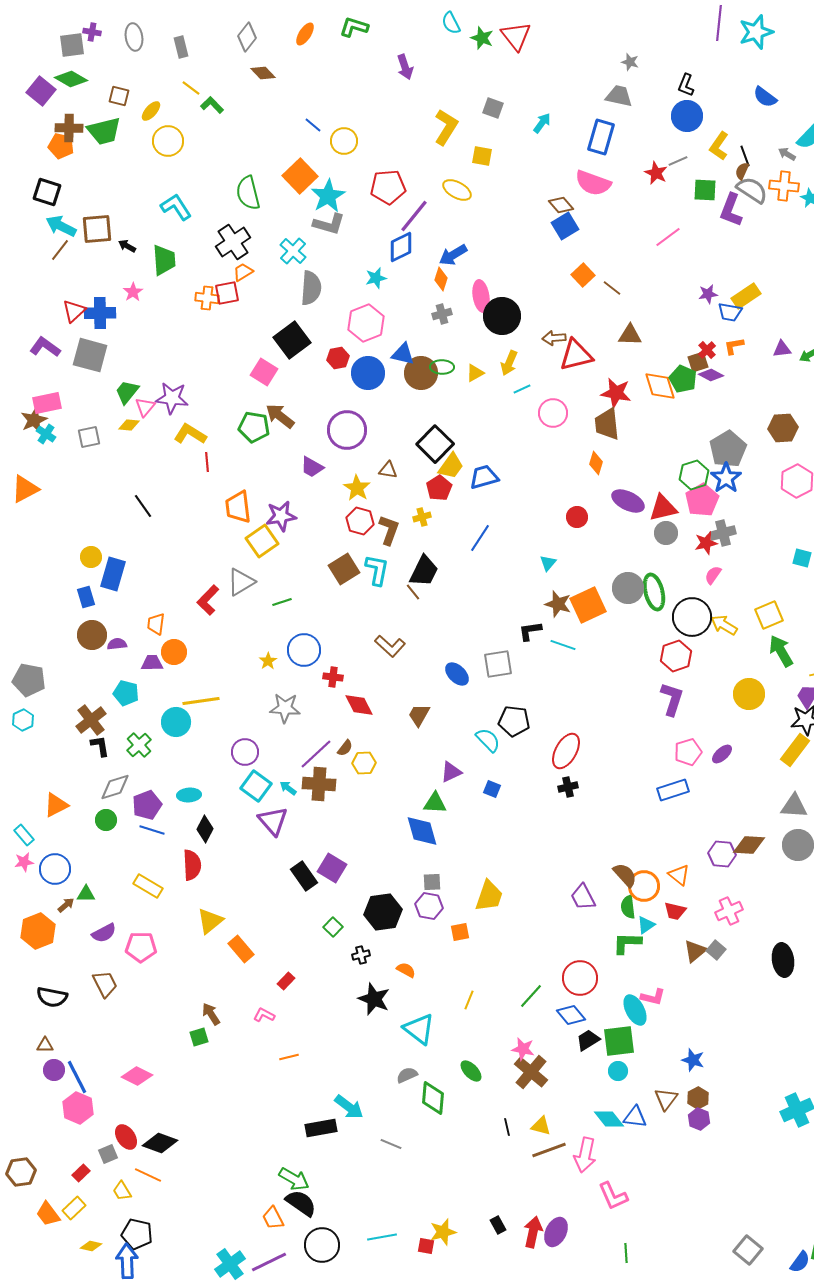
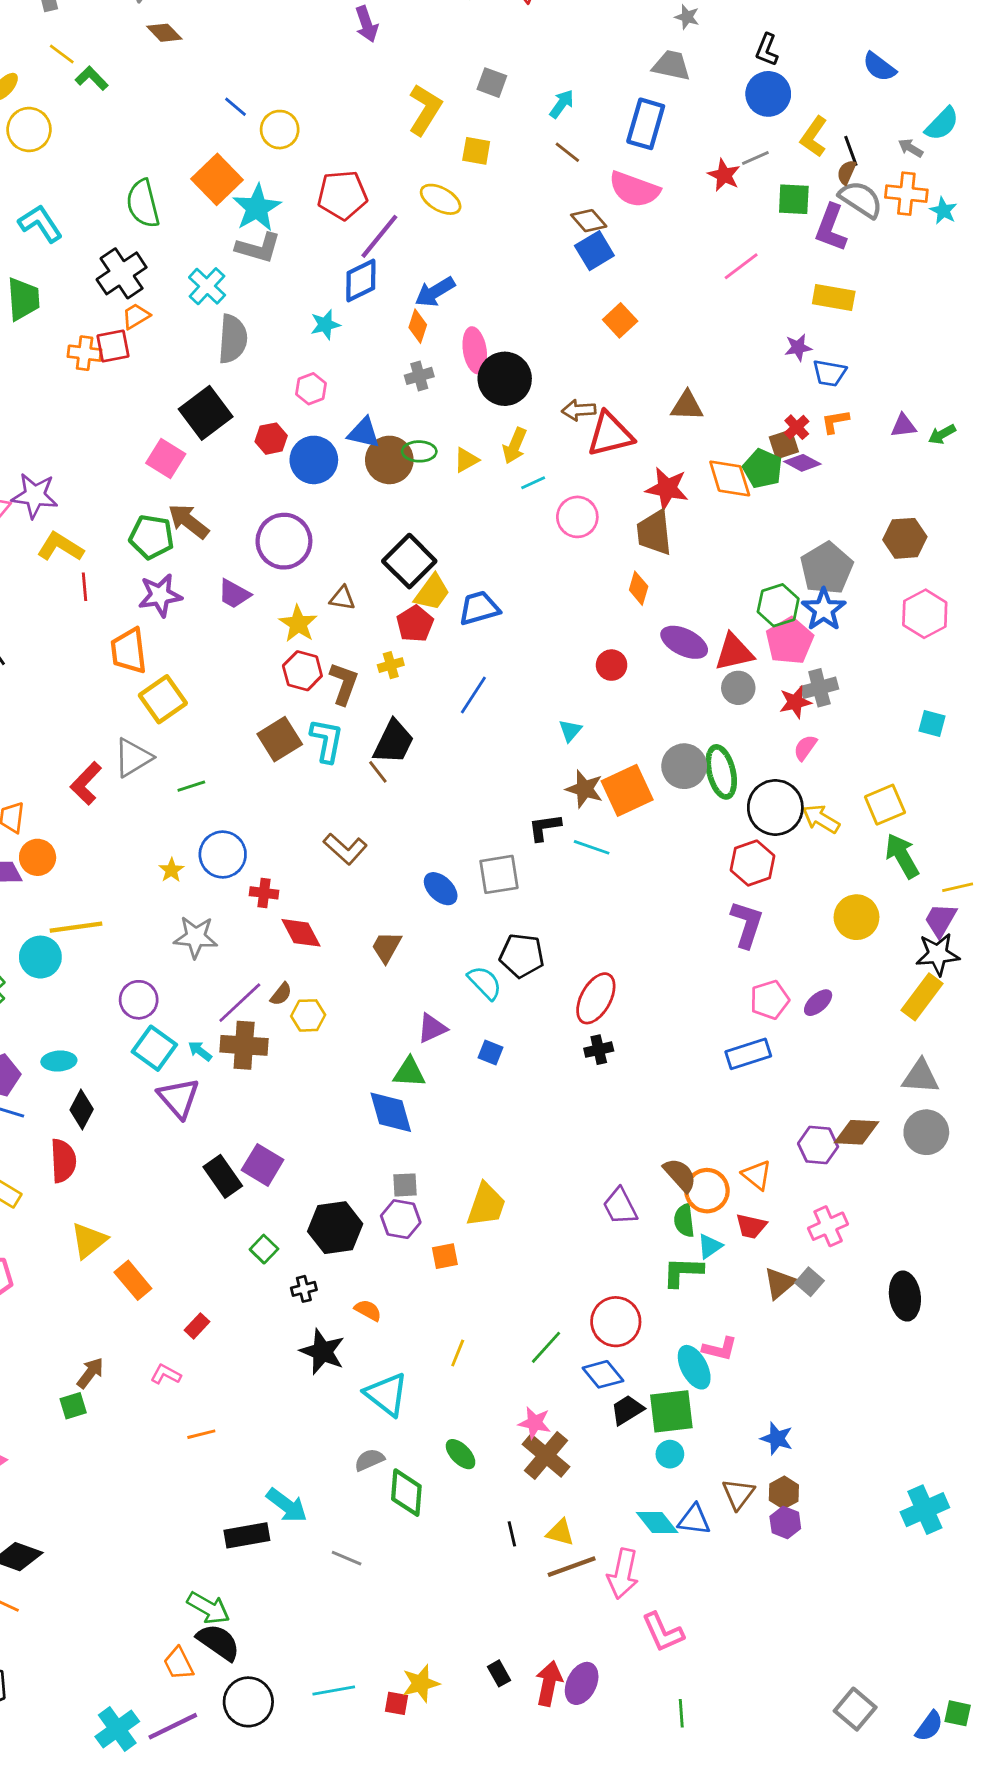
brown line: (612, 288) -> (567, 152), moved
yellow rectangle: (746, 296) -> (834, 298), moved, turned 44
pink hexagon: (366, 323) -> (311, 389), size x0.6
purple star: (281, 516) -> (160, 595), moved
brown arrow: (211, 1014) -> (90, 1373), turned 70

